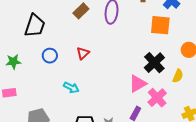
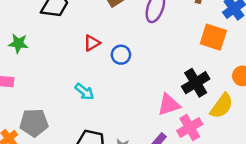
red triangle: (83, 53) -> (92, 43), moved
blue circle: (50, 56) -> (121, 55), moved
yellow semicircle: (178, 76) -> (222, 106), size x1.5

